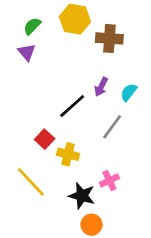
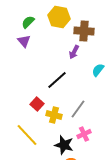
purple arrow: (101, 87) -> (74, 52), moved
gray line: (112, 127) -> (78, 109), moved

